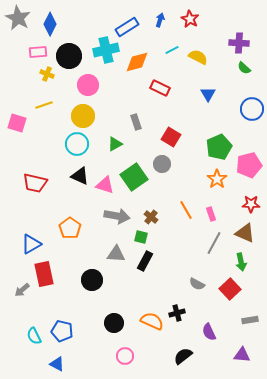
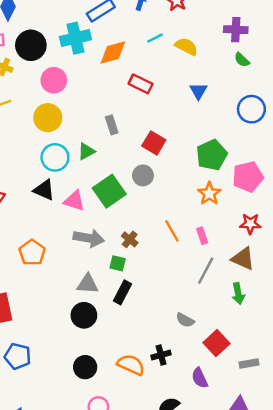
cyan circle: (77, 144) -> (55, 157), moved
black circle: (92, 280) -> (84, 315), moved
red square: (230, 289) -> (216, 343), moved
blue pentagon: (62, 331) -> (18, 356), moved

